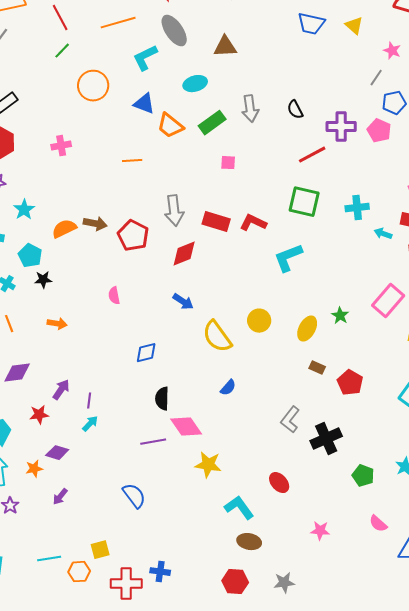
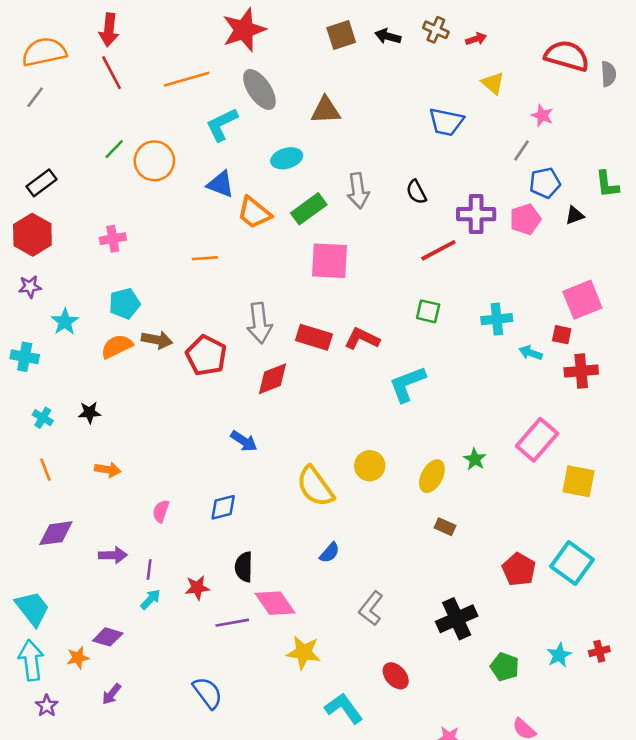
blue trapezoid: (311, 24) -> (446, 122), moved
green line: (62, 51) -> (114, 149), moved
pink pentagon: (379, 131) -> (525, 219), turned 30
pink square: (228, 163) -> (329, 261), size x2.0
green square: (304, 202) -> (428, 311), size x0.6
cyan pentagon: (30, 256) -> (125, 304), moved, turned 30
pink semicircle: (114, 296) -> (161, 511), moved, turned 30
blue arrow: (183, 302) -> (244, 441), moved
red pentagon: (350, 383) -> (519, 569), moved
purple arrow: (61, 390) -> (113, 555), turned 55
red star: (39, 415) -> (197, 588), moved
gray L-shape: (290, 420) -> (371, 608), moved

